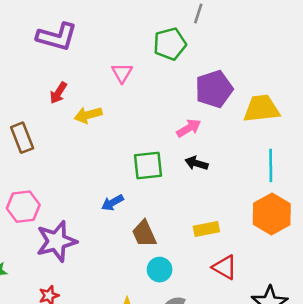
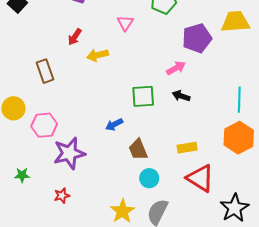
yellow trapezoid: (261, 109) -> (235, 22), moved
red triangle: (225, 267) -> (200, 178), size x1.4

